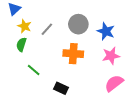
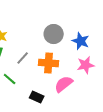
gray line: (47, 29) -> (23, 58), moved
pink semicircle: (114, 83) -> (64, 84), moved

